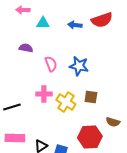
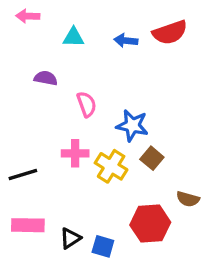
pink arrow: (23, 10) -> (28, 16), moved
blue star: (79, 66) -> (132, 126), moved
brown square: (91, 97) -> (152, 158), turned 32

